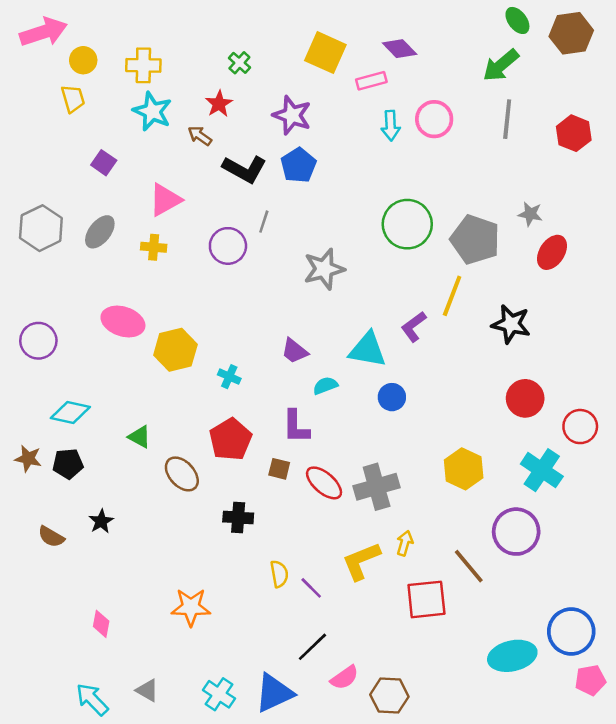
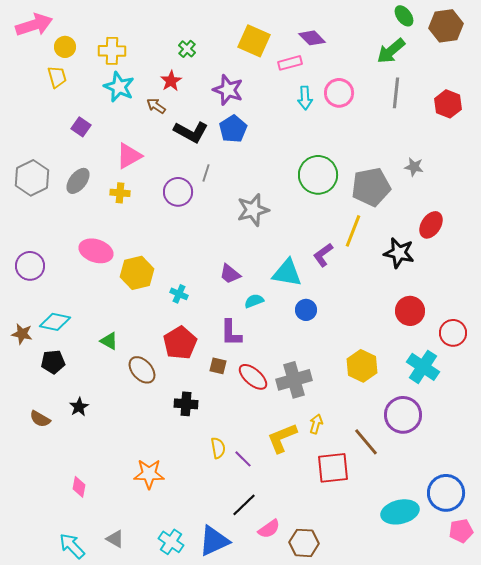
gray pentagon: (475, 240) -> (371, 187), turned -30
red ellipse: (552, 252) -> (431, 225), moved
brown star: (28, 459) -> (22, 334), moved

